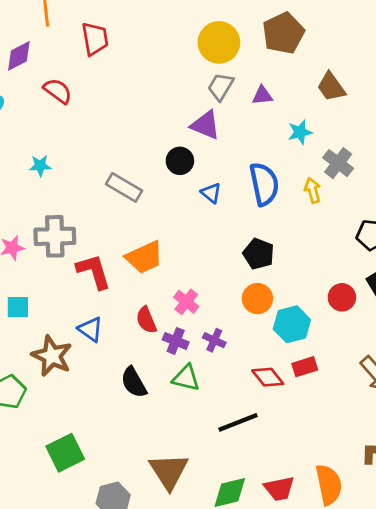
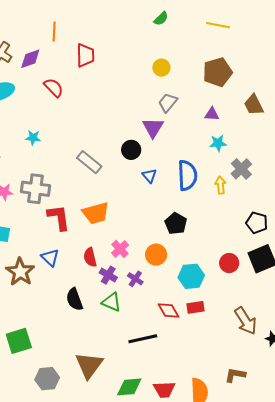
yellow circle: (219, 42) -> (161, 68), moved, size x0.6
brown trapezoid: (331, 87) -> (254, 105), moved
purple triangle: (262, 95) -> (212, 114), moved
purple triangle: (205, 125) -> (153, 128), turned 30
orange circle: (257, 299) -> (156, 255), moved

